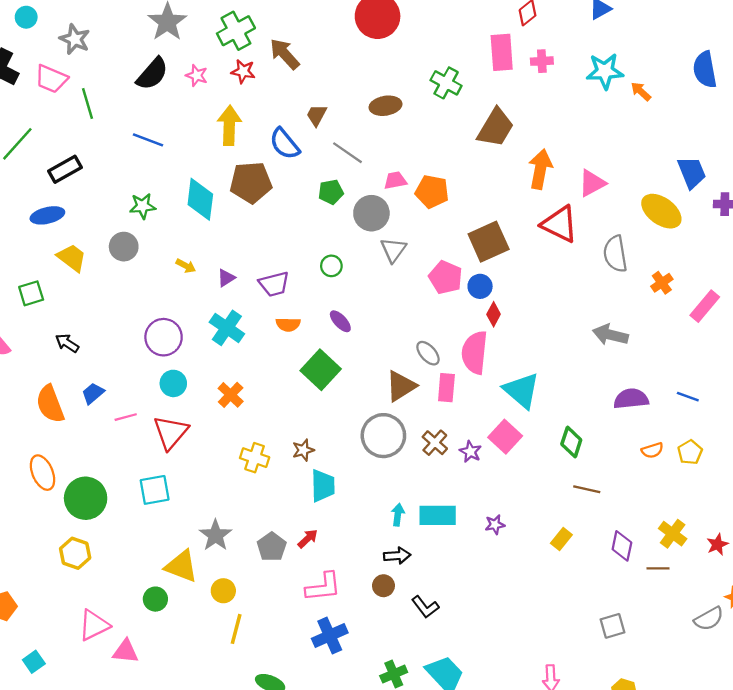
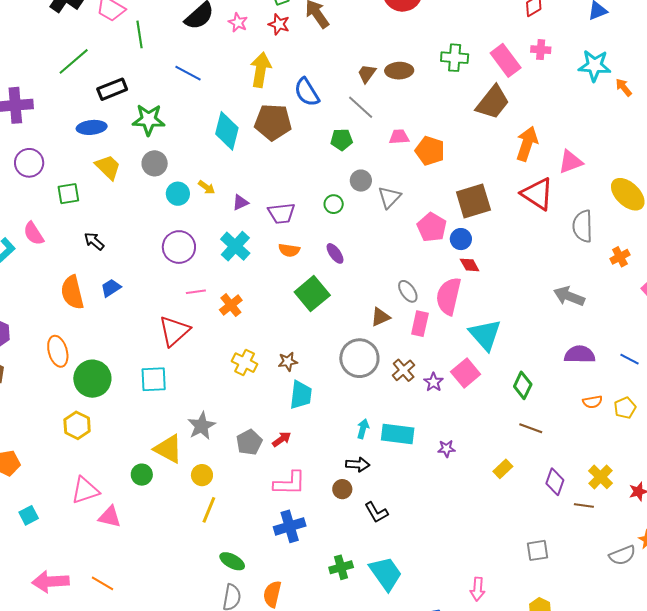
pink rectangle: (502, 52) -> (506, 60), moved, turned -40
green cross: (446, 83) -> (455, 58), turned -32
brown trapezoid: (317, 115) -> (367, 74), moved
green star: (143, 206) -> (149, 120), moved, size x1.4
gray circle: (371, 213) -> (361, 181), moved, size x0.7
red diamond: (494, 314) -> (470, 265), turned -65
cyan circle: (173, 383) -> (178, 194), moved
brown triangle: (401, 386) -> (380, 317), size x0.7
pink line: (126, 417) -> (196, 292), moved

